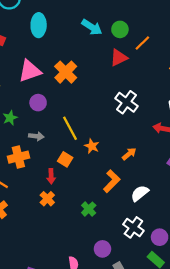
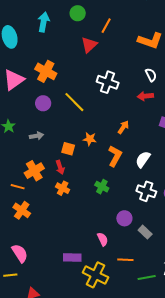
cyan arrow: (92, 27) -> (44, 22), moved, turned -96
green circle: (120, 29) -> (78, 13), moved
purple circle: (38, 103) -> (43, 103), moved
yellow line: (70, 128) -> (74, 102), moved
orange star: (92, 146) -> (90, 139), moved
orange cross: (18, 157) -> (34, 171), moved

